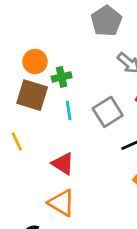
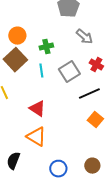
green cross: (62, 77) -> (46, 47), moved
brown square: (32, 95) -> (15, 60), turned 30

